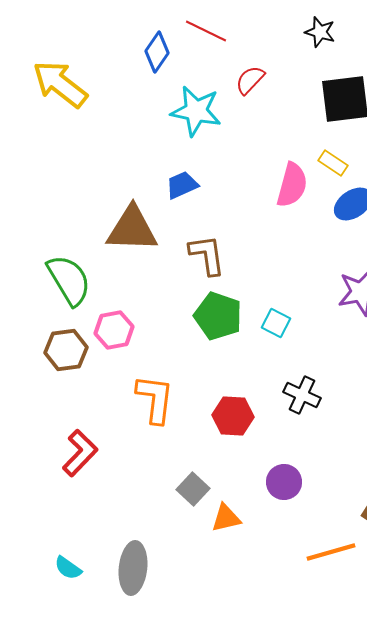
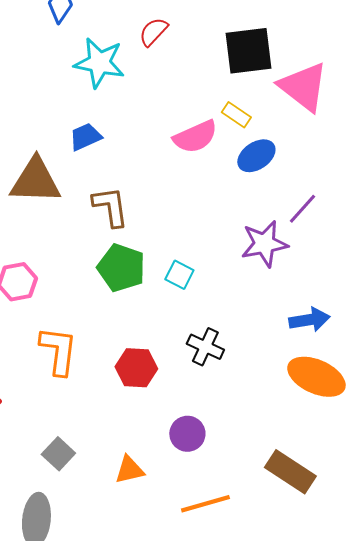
pink semicircle: (292, 185) -> (195, 137), turned 51
gray square: (193, 489) -> (58, 454), moved
orange line: (331, 552) -> (205, 504), moved

